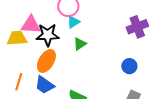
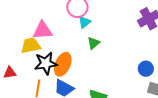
black star: (48, 35) -> (46, 63), moved
blue circle: (129, 66) -> (146, 69), moved

